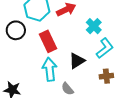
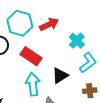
red rectangle: (48, 41) -> (31, 56), turned -30

